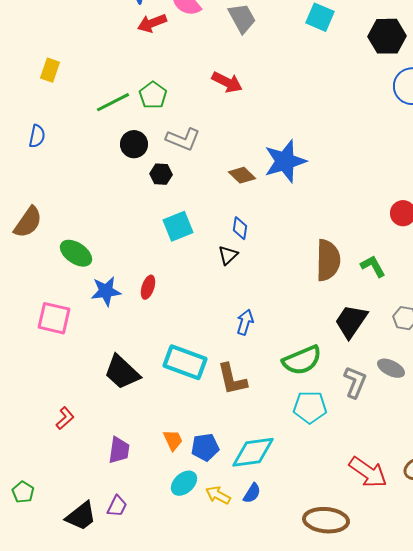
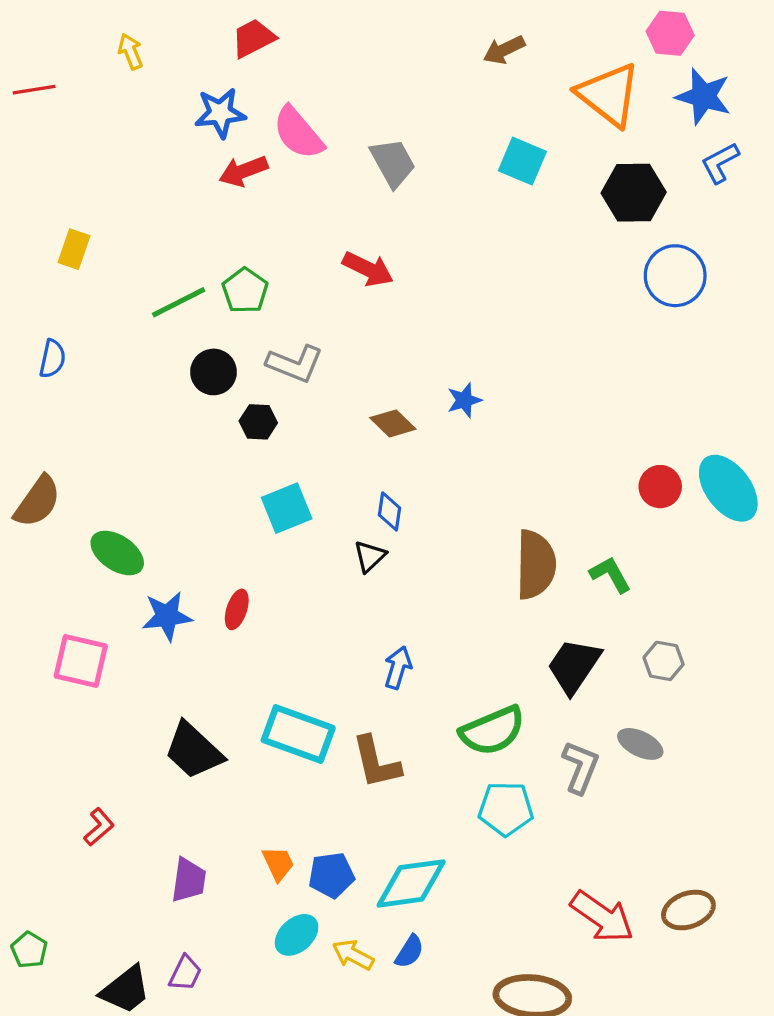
blue star: (285, 161) -> (464, 400), size x0.5

